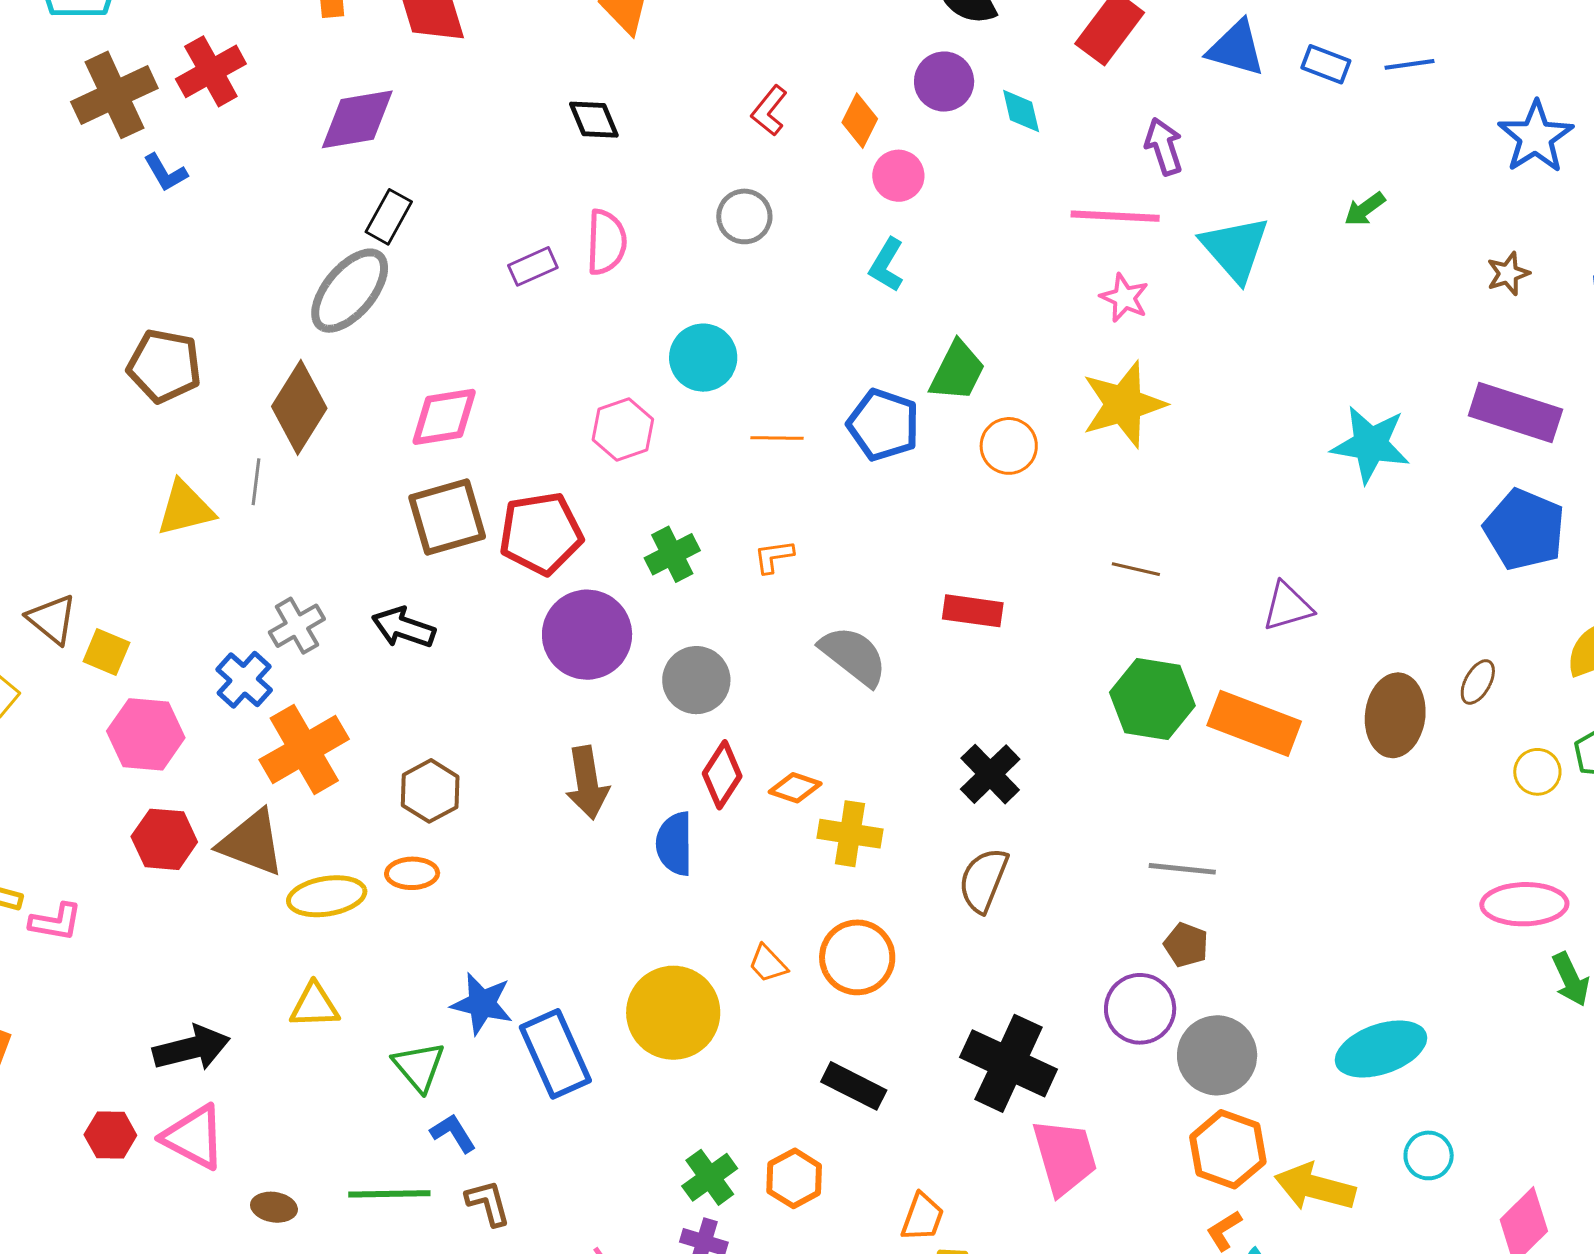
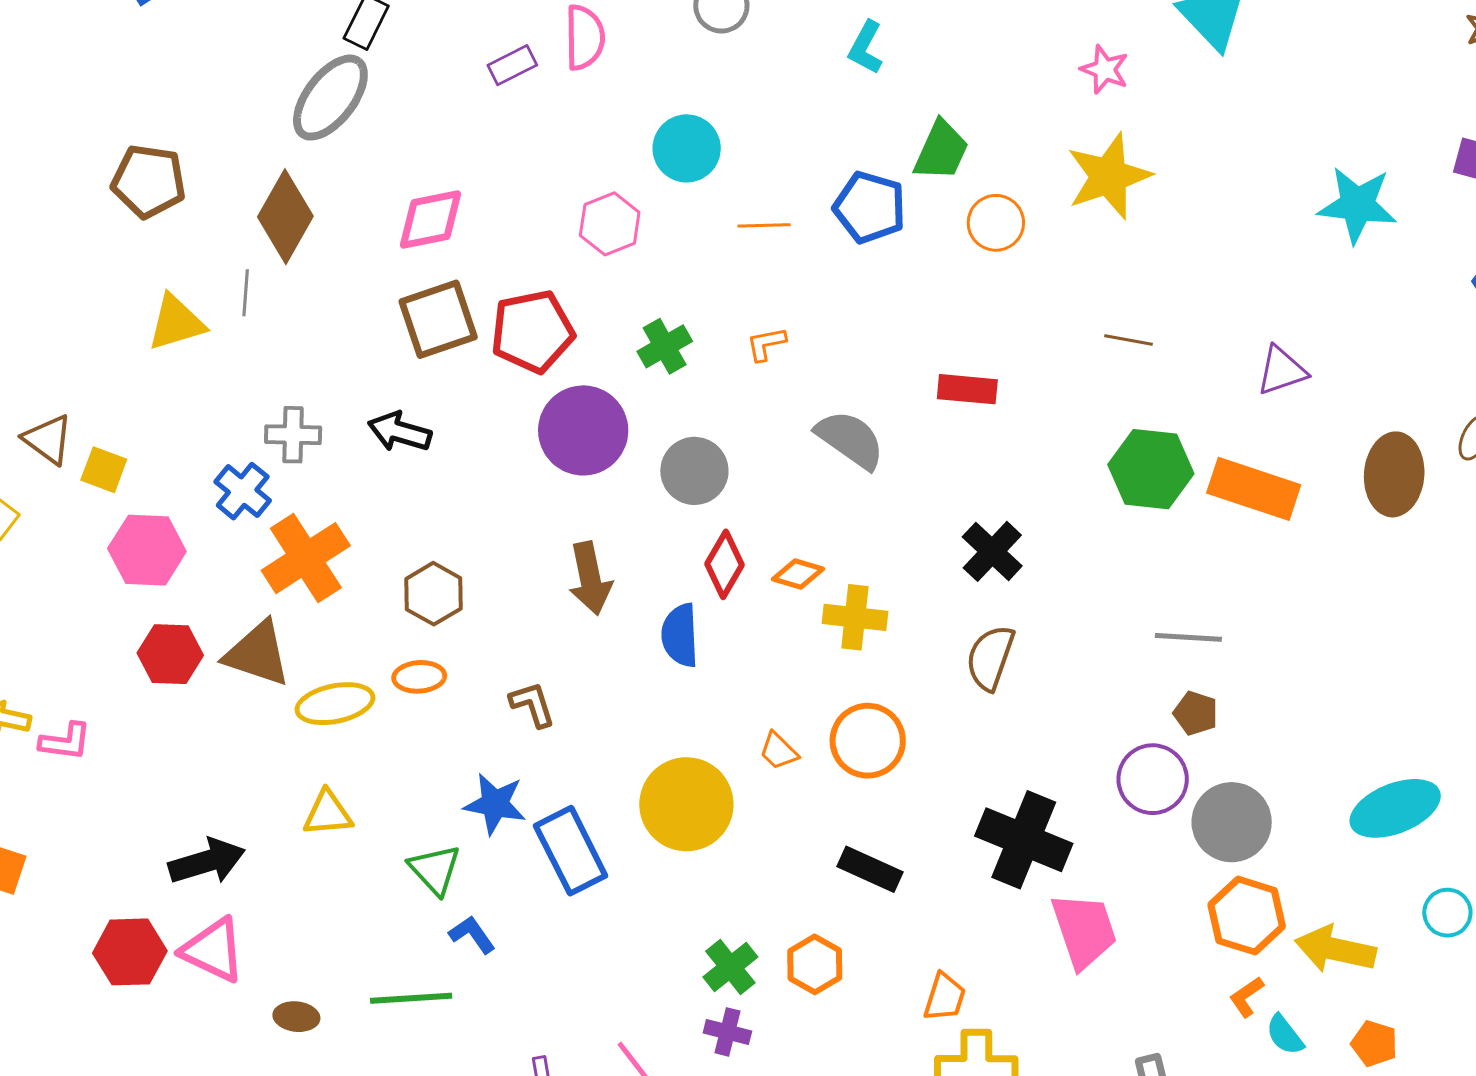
gray cross: (297, 626) -> (293, 435), turned 34
red hexagon: (110, 1135) -> (130, 952), size x1.4
brown L-shape: (488, 1203) -> (532, 704), moved

